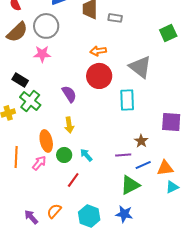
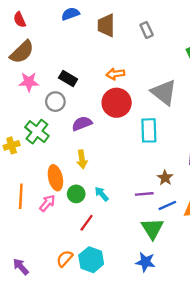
gray rectangle: (115, 18) -> (147, 30), moved, turned 56
gray circle: (46, 26) -> (55, 102), moved, size x0.7
pink star: (42, 54) -> (29, 82), moved
black rectangle: (20, 80) -> (68, 78), moved
purple semicircle: (69, 94) -> (82, 124), turned -78
green triangle: (130, 185) -> (152, 229), turned -35
cyan hexagon: (89, 216) -> (91, 260), moved
purple arrow: (31, 217) -> (21, 267), moved

